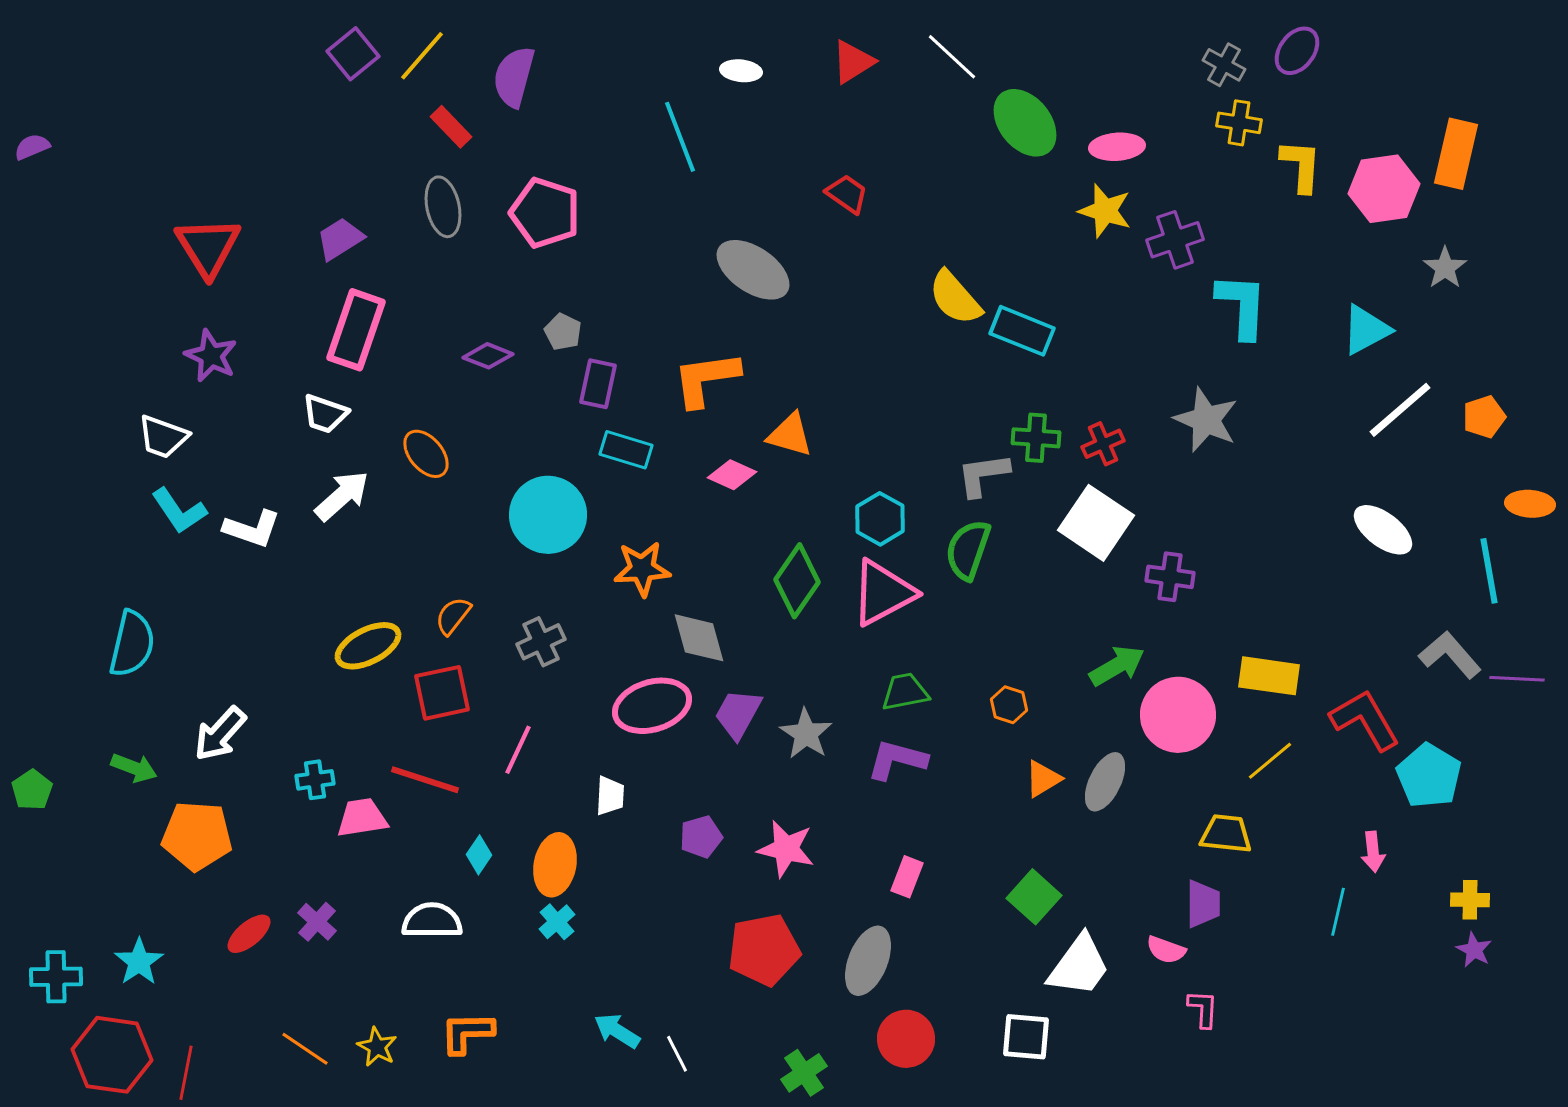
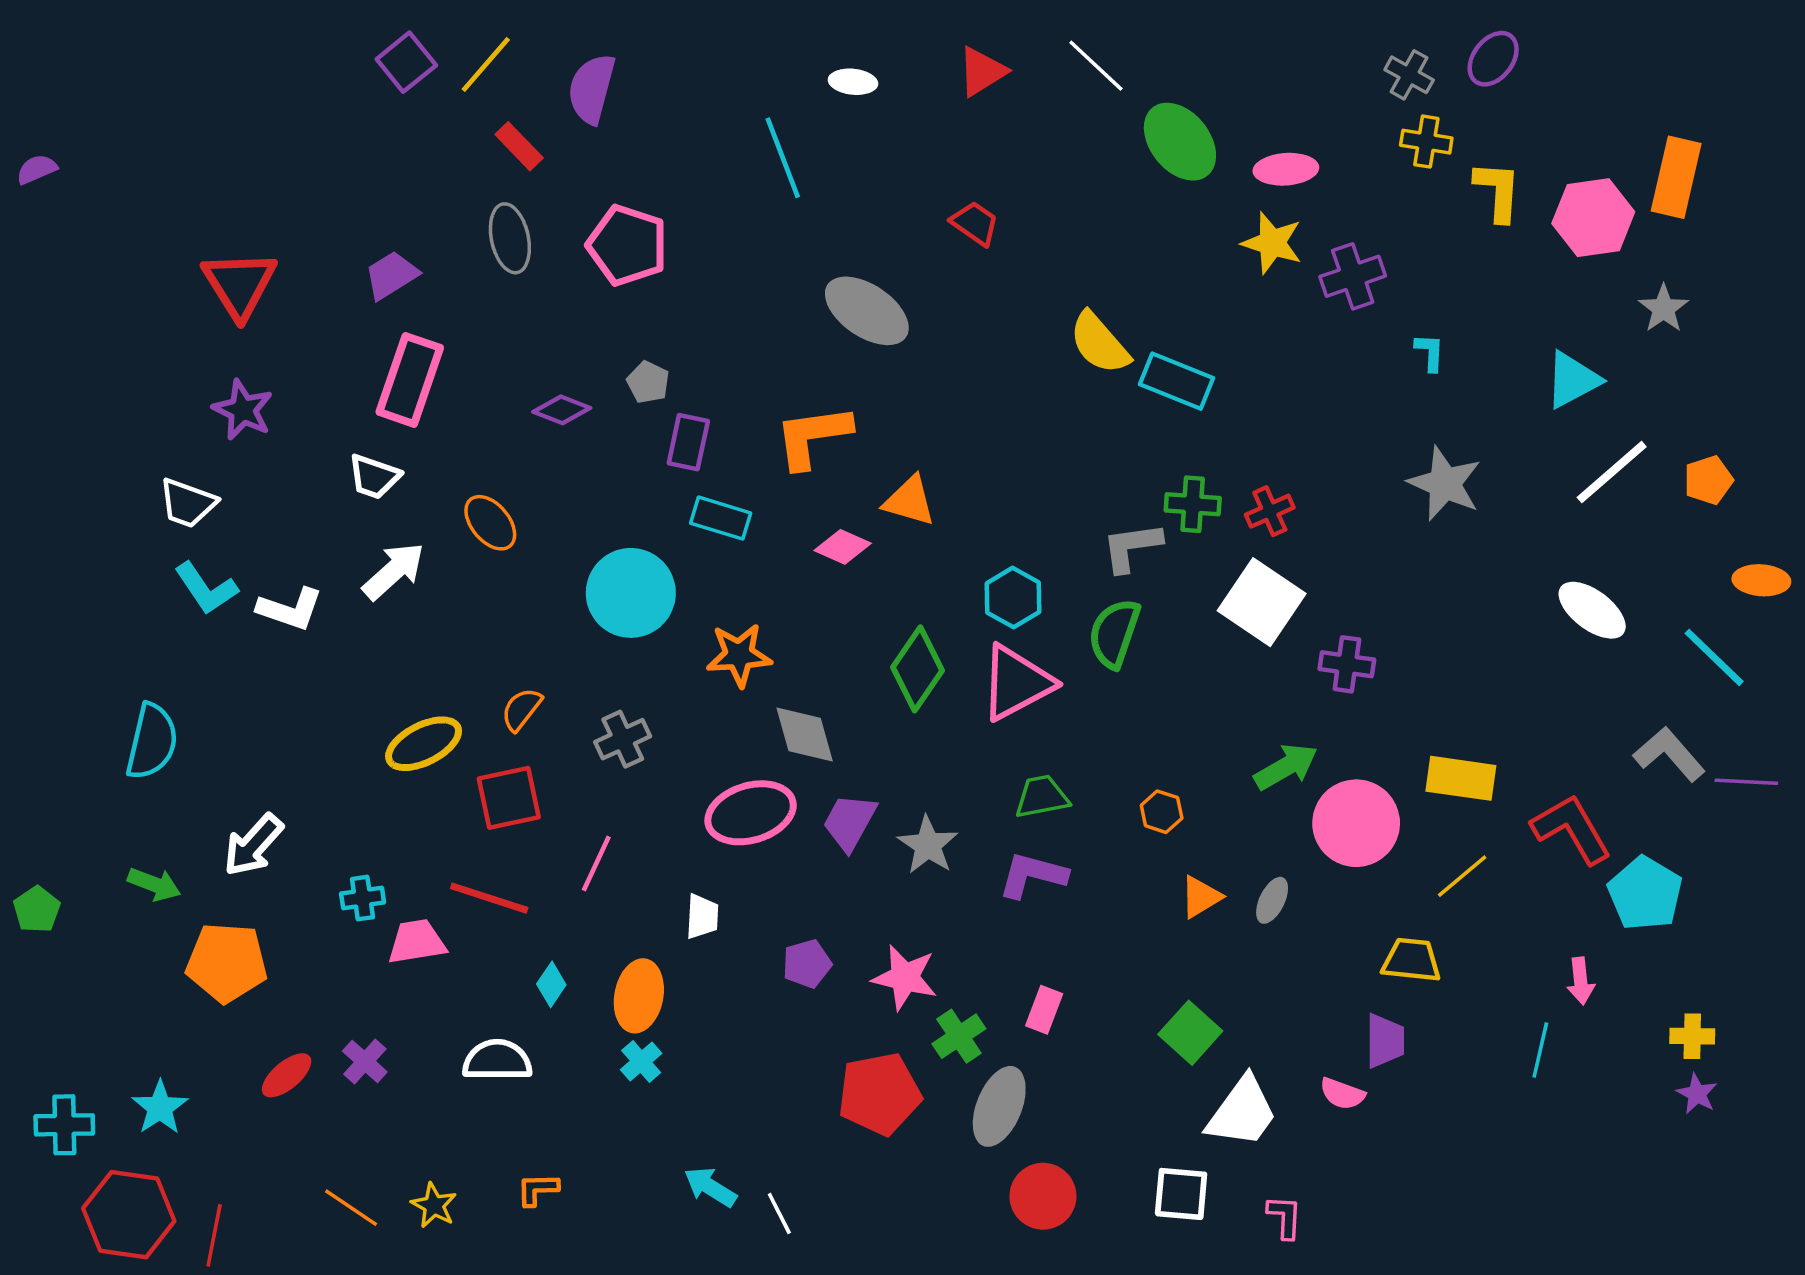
cyan L-shape: (1242, 306) -> (1430, 352), size x0.5
gray star: (1206, 420) -> (1445, 484), moved
cyan line: (1489, 571) -> (1714, 657), turned -36
gray ellipse: (1105, 782) -> (1272, 900), size x0.7
pink L-shape: (1203, 1009) -> (1285, 1217), moved
orange L-shape: (467, 1033) -> (538, 1189), size x0.7
green cross: (804, 1073) -> (959, 1036), moved

